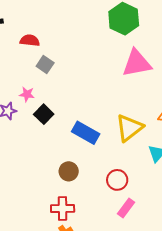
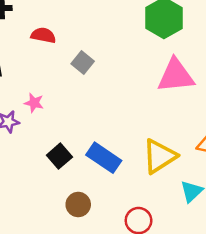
gray square: (45, 65) -> (83, 62), moved
black square: (44, 114) -> (59, 156), moved

